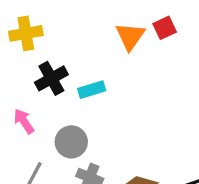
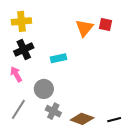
red square: (165, 28) -> (105, 24), turned 32
black cross: (51, 78) -> (24, 49), moved

